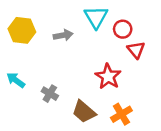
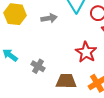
brown trapezoid: (84, 112) -> (66, 81), turned 140

